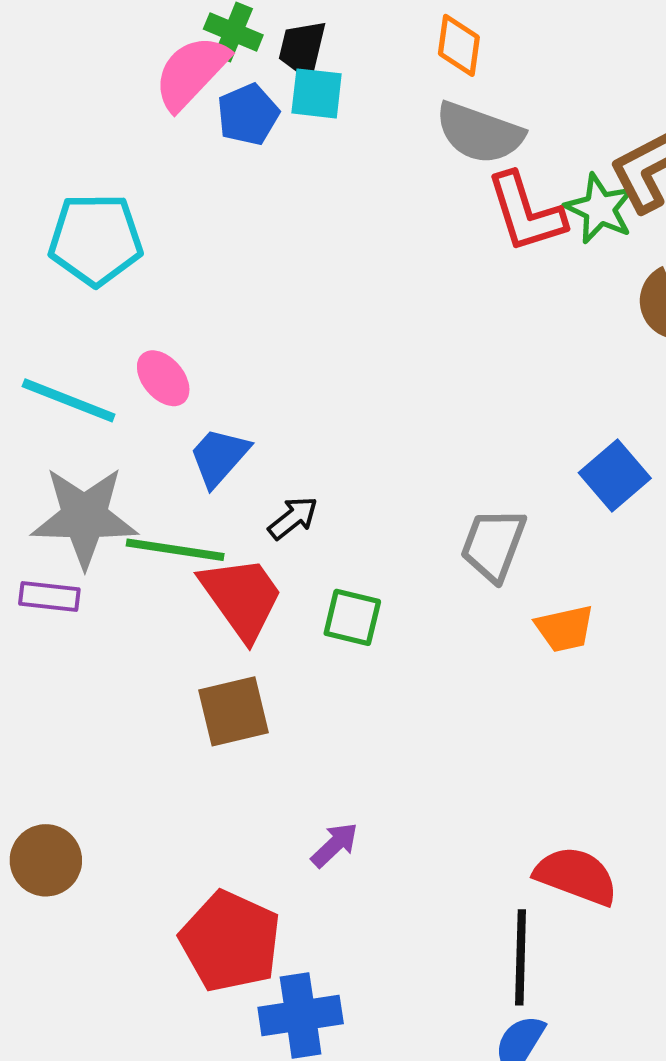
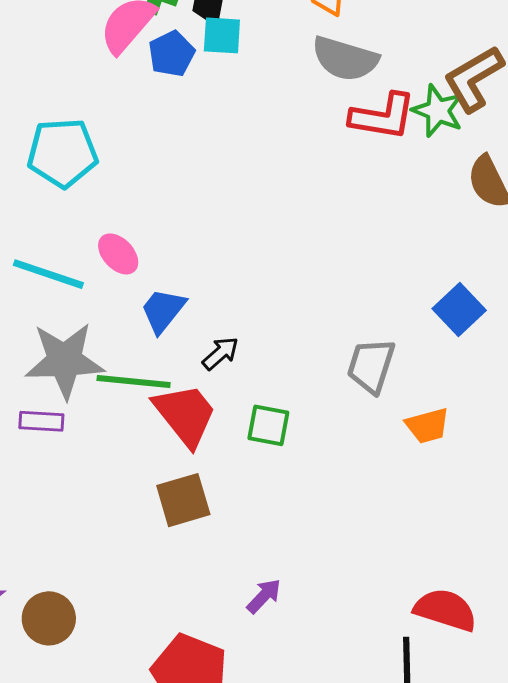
red L-shape: (526, 212) -> (383, 116), turned -60

